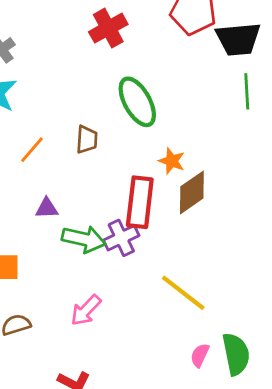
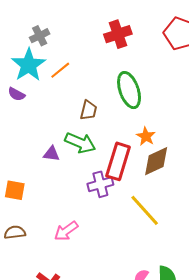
orange line: (32, 150) -> (60, 70), moved
green arrow: (84, 239) -> (80, 143), moved
yellow line: (183, 293) -> (145, 210), moved

